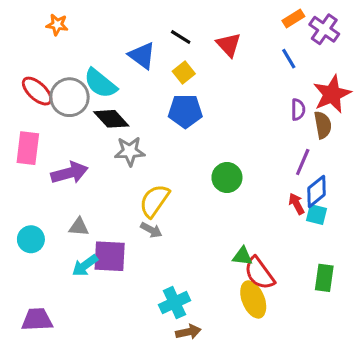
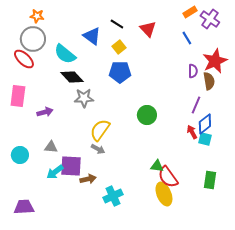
gray circle: (69, 97) -> (33, 39), moved
purple arrow: (69, 173) -> (45, 112), size x0.7
brown arrow: (188, 332) -> (88, 179), moved

